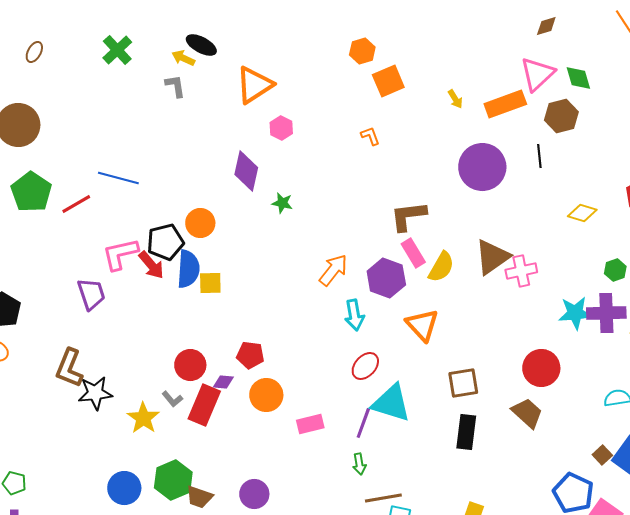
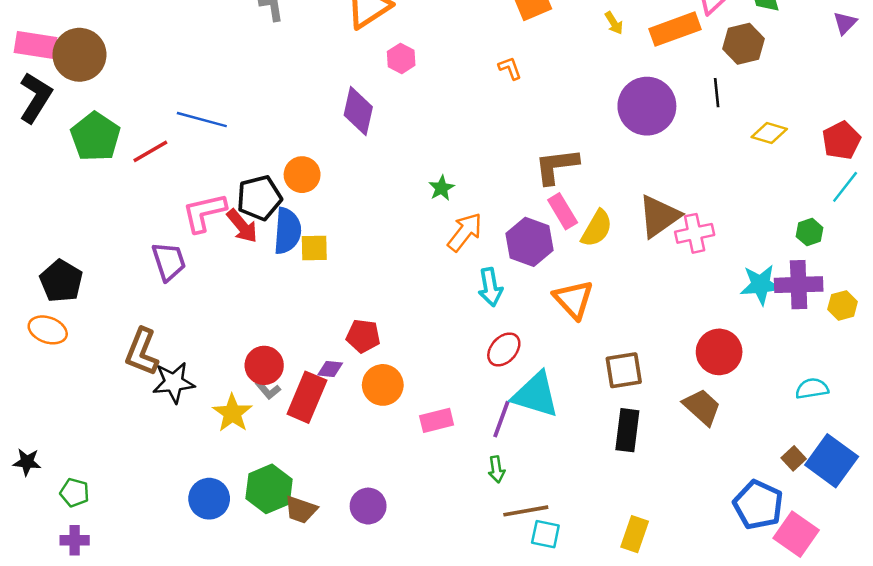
green star: (282, 203) -> (441, 188), moved, turned 30
yellow diamond: (582, 213) -> (769, 133), moved
red circle: (190, 365) -> (264, 365), moved

